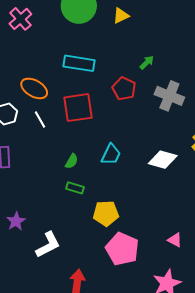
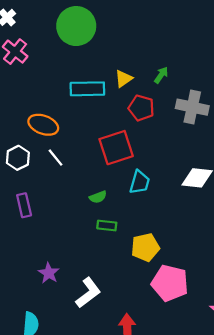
yellow triangle: (121, 16) -> (124, 79), moved
red square: (78, 108) -> (116, 148), moved
green semicircle: (72, 161) -> (98, 197), turned 49

